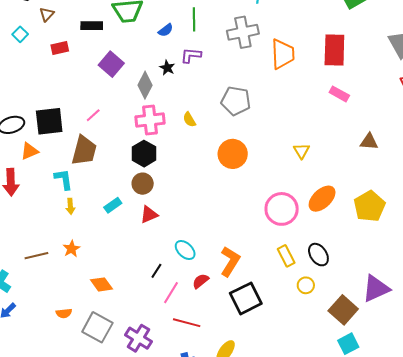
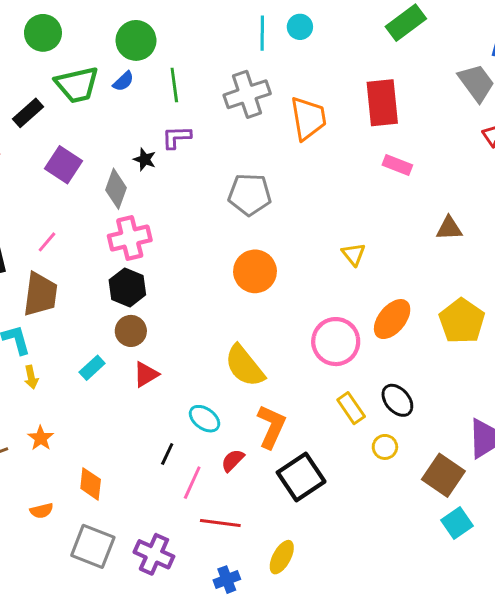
black rectangle: (92, 26) -> (28, 113), turned -35
blue semicircle: (166, 30) -> (123, 81), moved
yellow semicircle: (189, 120) -> (245, 366), moved, size x2.0
orange diamond: (102, 284) -> (91, 484), turned 50
orange semicircle: (64, 313) -> (42, 511), moved

